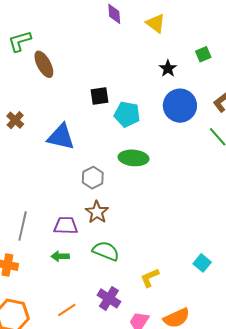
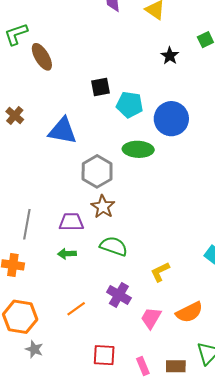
blue circle: (180, 106) -> (171, 119), moved
gray hexagon: (93, 178) -> (97, 171), size x1.4

